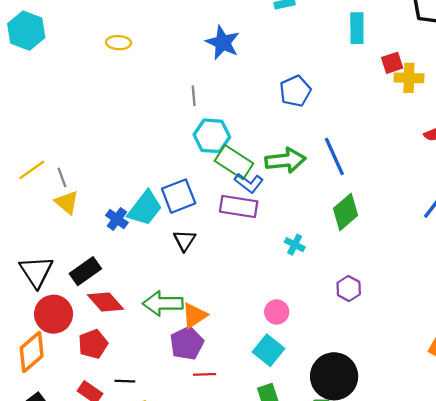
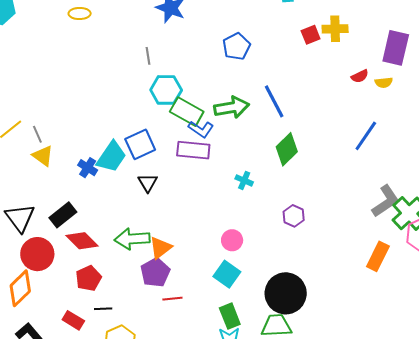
red square: (392, 63) -> (311, 35), moved
red pentagon: (93, 344) -> (89, 278), moved

